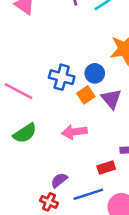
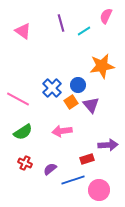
blue cross: (62, 77) -> (52, 88), turned 30
red cross: (49, 202) -> (25, 163), moved

